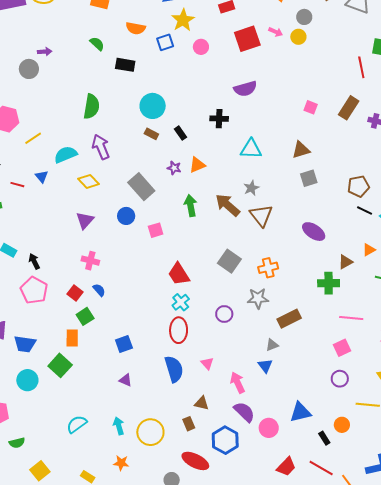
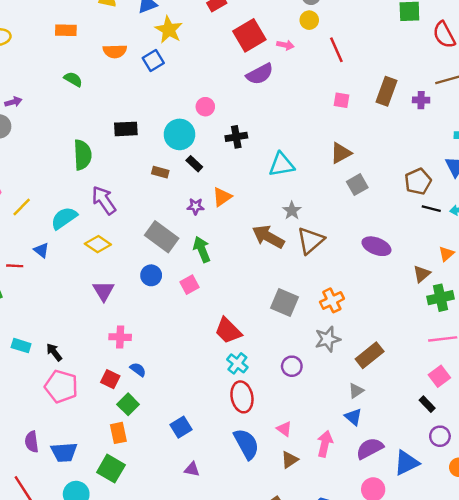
pink arrow: (276, 32) -> (285, 45), moved
pink circle: (201, 47) -> (205, 107), moved
black rectangle: (125, 65) -> (126, 129), moved
red line: (361, 67) -> (336, 50), moved
purple semicircle: (245, 89) -> (260, 74), moved
cyan circle: (153, 106) -> (179, 134), moved
green arrow: (191, 206) -> (202, 249), moved
brown triangle: (261, 215) -> (311, 240), turned 40
green cross: (329, 283) -> (440, 298), moved
purple circle: (340, 379) -> (440, 436), moved
pink arrow: (238, 383) -> (325, 444), turned 50
brown triangle: (202, 403) -> (290, 460), moved, turned -35
purple semicircle: (244, 412) -> (370, 448), moved, turned -60
black rectangle: (324, 438) -> (427, 404), moved

